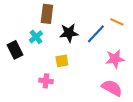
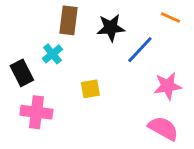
orange line: (117, 22) -> (171, 17), moved
black star: (69, 33) -> (111, 28), moved
pink cross: (46, 81) -> (36, 112), moved, size x1.5

